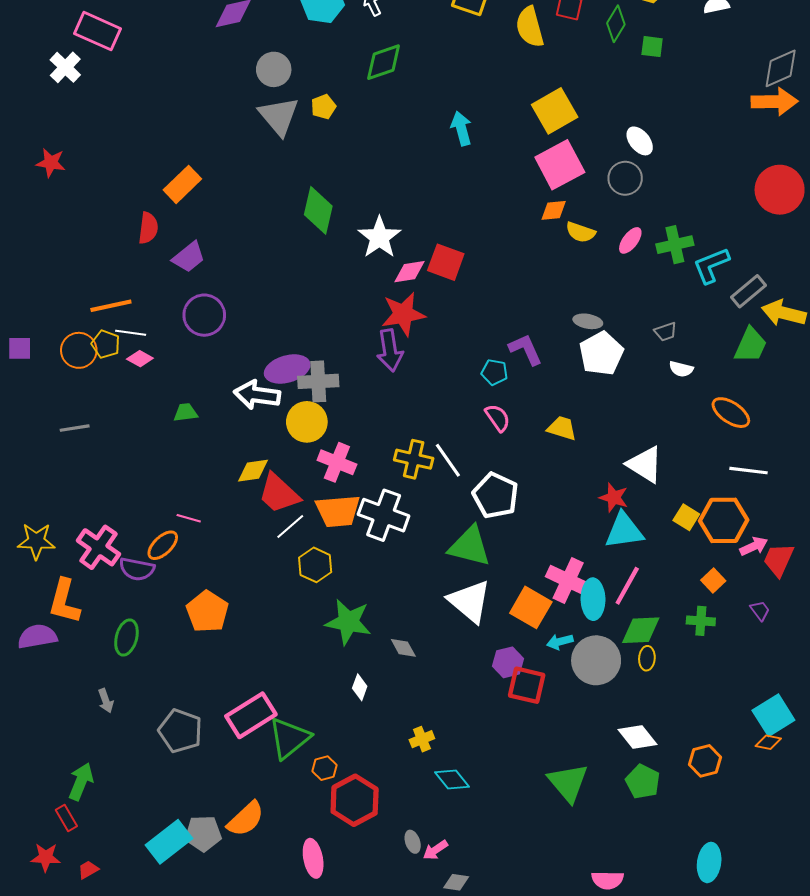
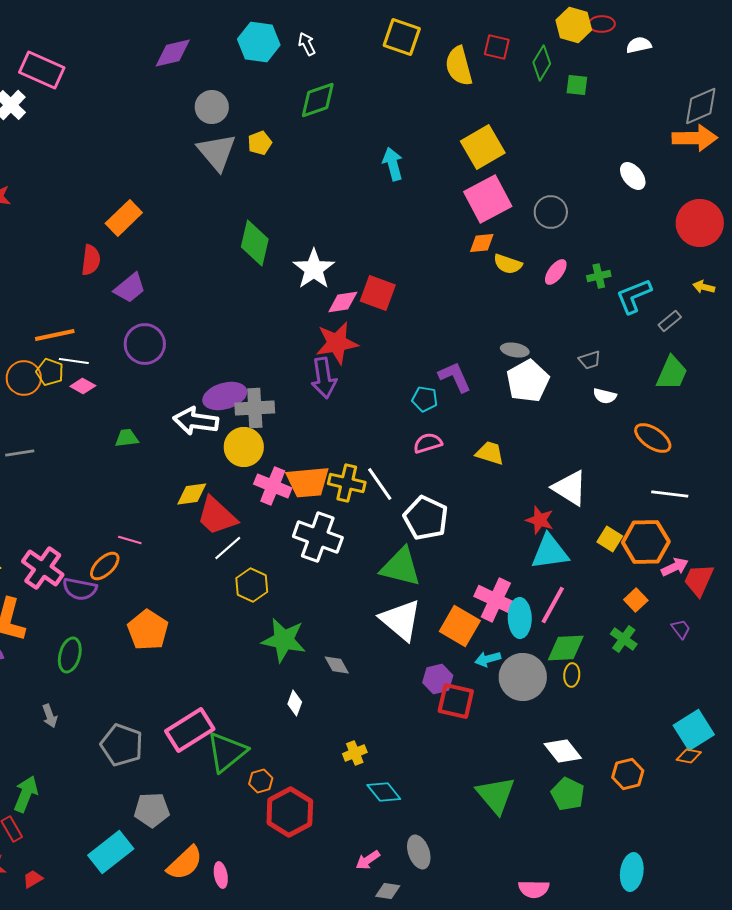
white ellipse: (640, 141) -> (633, 176), moved
green cross: (675, 245) -> (599, 276), size x0.7
gray rectangle: (749, 291) -> (670, 321), size x0.7
yellow arrow: (784, 313) -> (704, 287), moved, size x0.5
pink semicircle: (498, 418) -> (428, 443), turned -72
orange trapezoid: (338, 511) -> (308, 482), moved
green cross: (701, 621) -> (624, 639), turned 32
orange semicircle: (246, 819) -> (185, 863), moved
gray pentagon: (203, 833) -> (152, 810), moved
gray ellipse: (413, 842) -> (419, 852), moved, size x1.5
pink ellipse: (313, 858) -> (221, 875), moved, size x0.7

